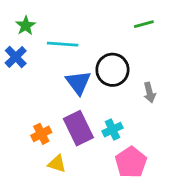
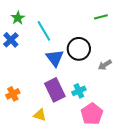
cyan line: (63, 44) -> (44, 31), turned 55
gray arrow: (149, 93) -> (105, 65), turned 72
orange cross: (41, 134) -> (13, 94), moved

